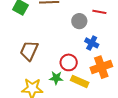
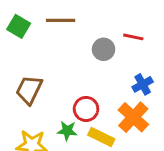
blue cross: (92, 43) -> (143, 84), moved, turned 32
orange cross: (101, 67) -> (133, 117), turned -30

